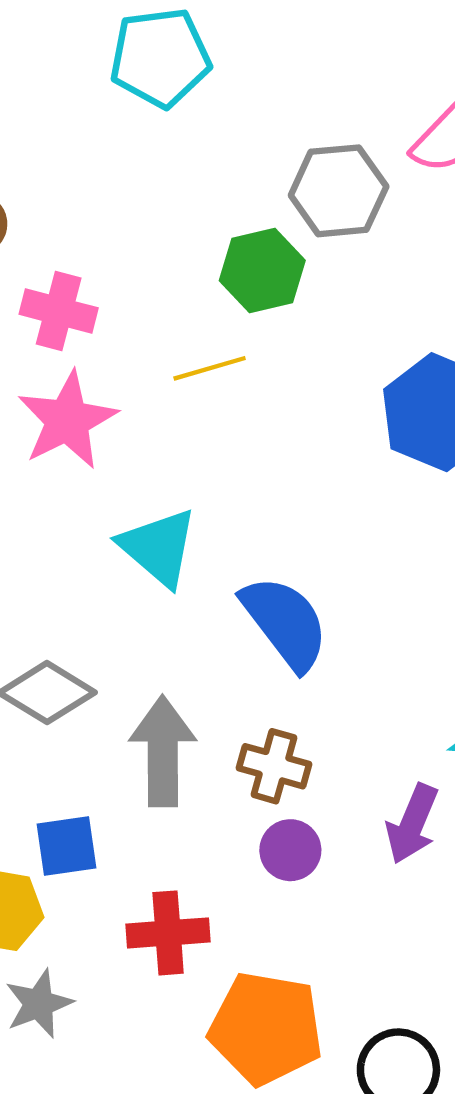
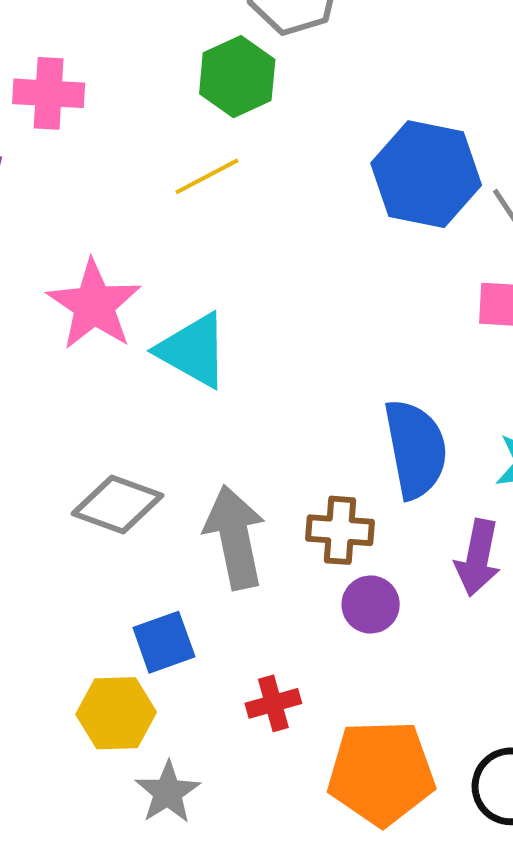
pink cross: (59, 311) -> (49, 93), moved
pink star: (67, 420) -> (94, 305), moved
blue semicircle: (285, 623) -> (416, 449), moved, turned 38
red cross: (168, 933) -> (273, 703), size x0.7

